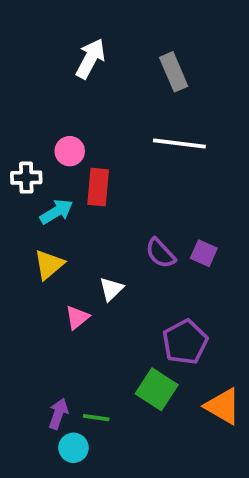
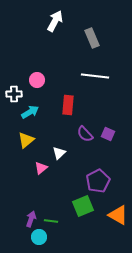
white arrow: (90, 59) -> (55, 21), moved
red rectangle: (98, 187) -> (68, 105), moved
green square: (157, 389) -> (83, 206), turned 35

